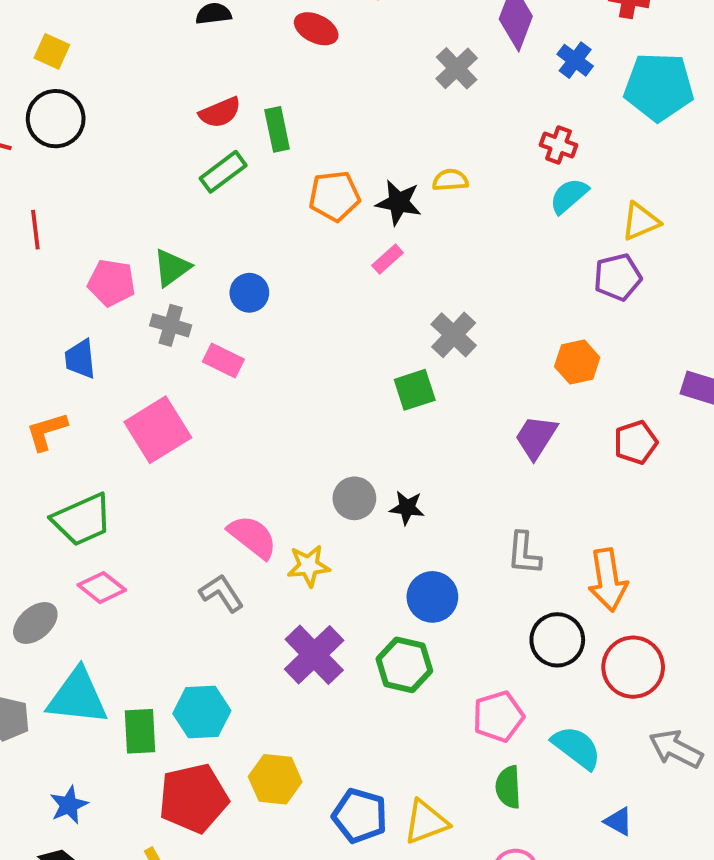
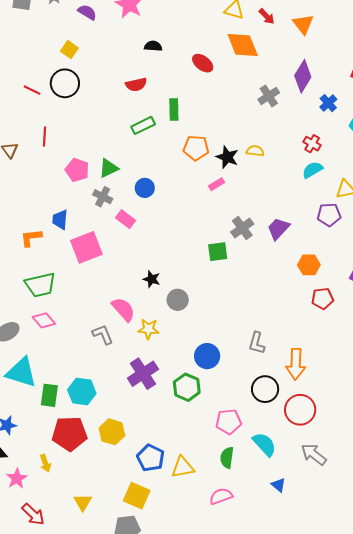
red semicircle: (220, 112) -> (136, 85), moved
blue trapezoid: (80, 359) -> (60, 220), moved
orange hexagon: (577, 362) -> (309, 265), moved
purple trapezoid: (536, 437) -> (278, 229), moved
black star: (407, 508) -> (152, 279), moved

